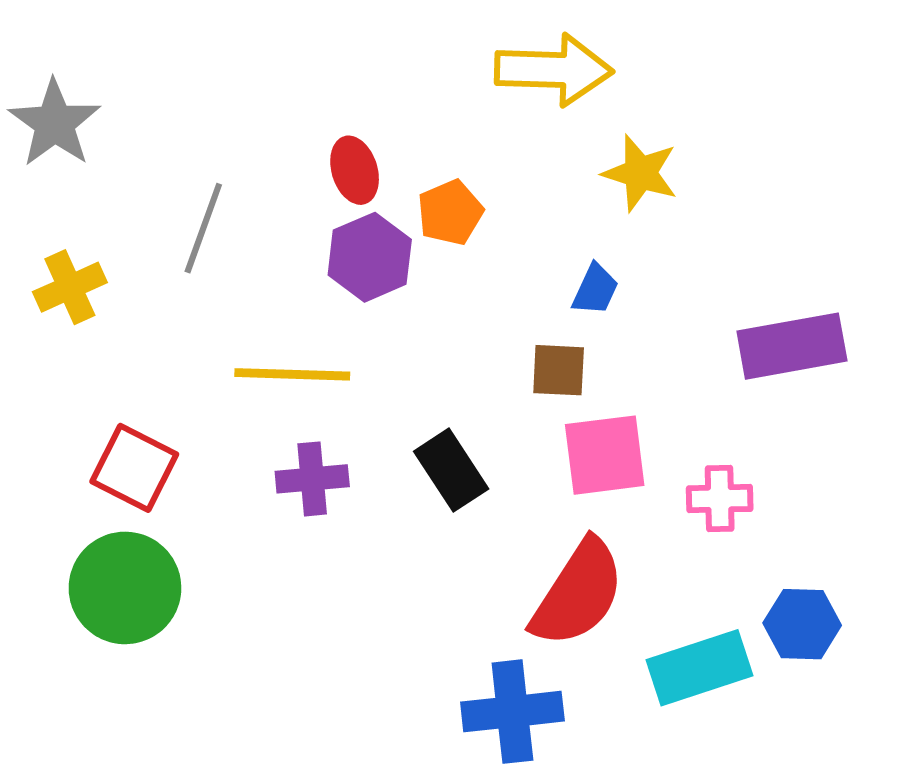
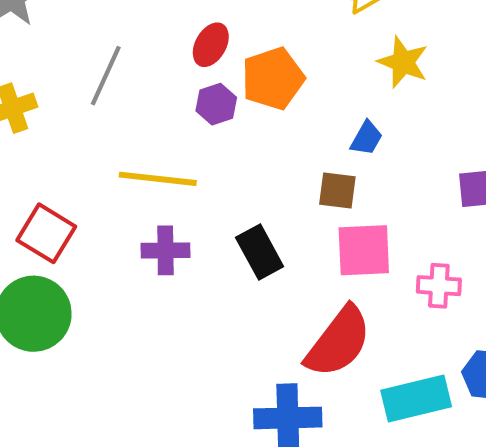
red ellipse: (355, 170) -> (211, 45), turned 42
orange pentagon: (450, 213) -> (273, 78), size x1.4
purple hexagon: (370, 257) -> (216, 104), size x0.7

